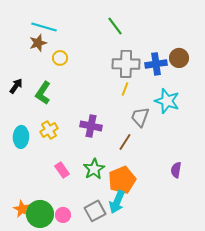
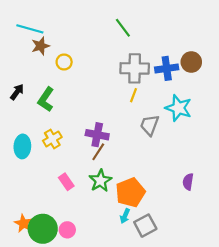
cyan line: (44, 27) -> (30, 29), moved
brown line: (125, 142) -> (98, 152), moved
cyan arrow: (117, 202) -> (125, 216), size x0.6
gray square: (95, 211) -> (145, 226), moved

